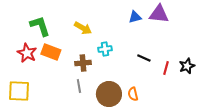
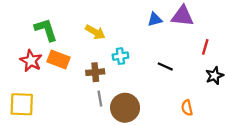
red line: (166, 68) -> (205, 47), moved
gray line: (79, 86) -> (100, 99), moved
orange semicircle: (133, 94) -> (187, 108), moved

